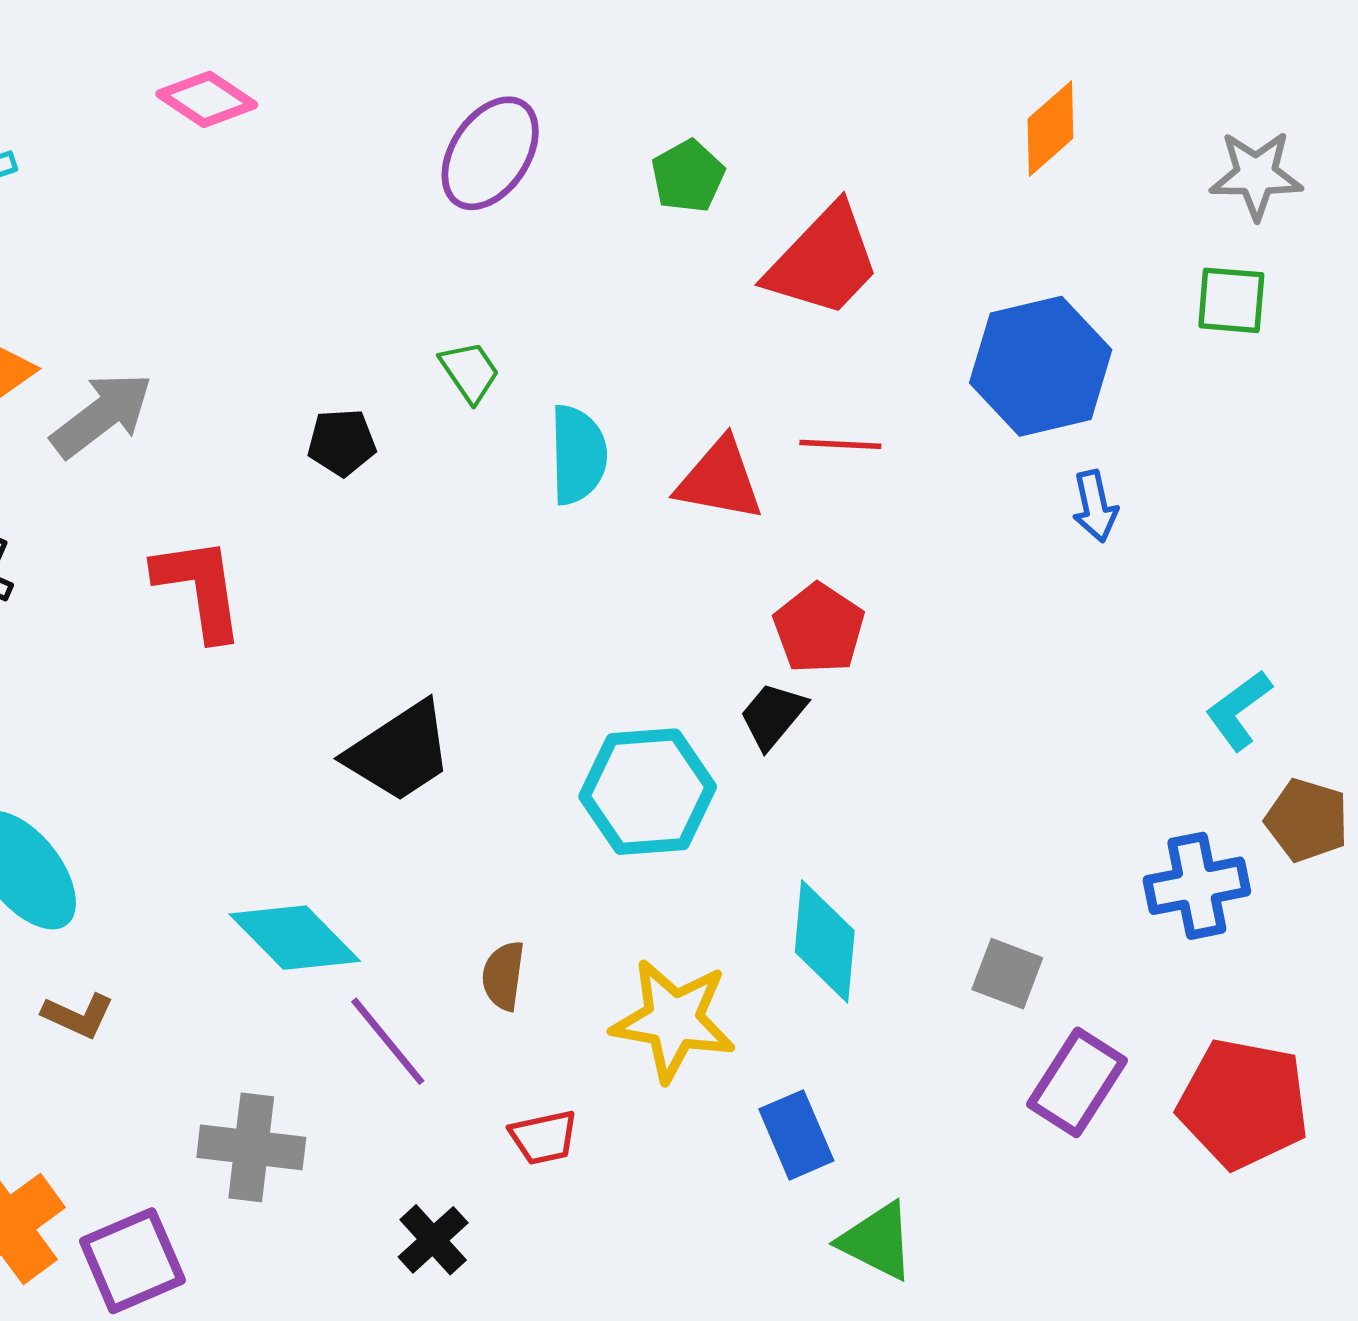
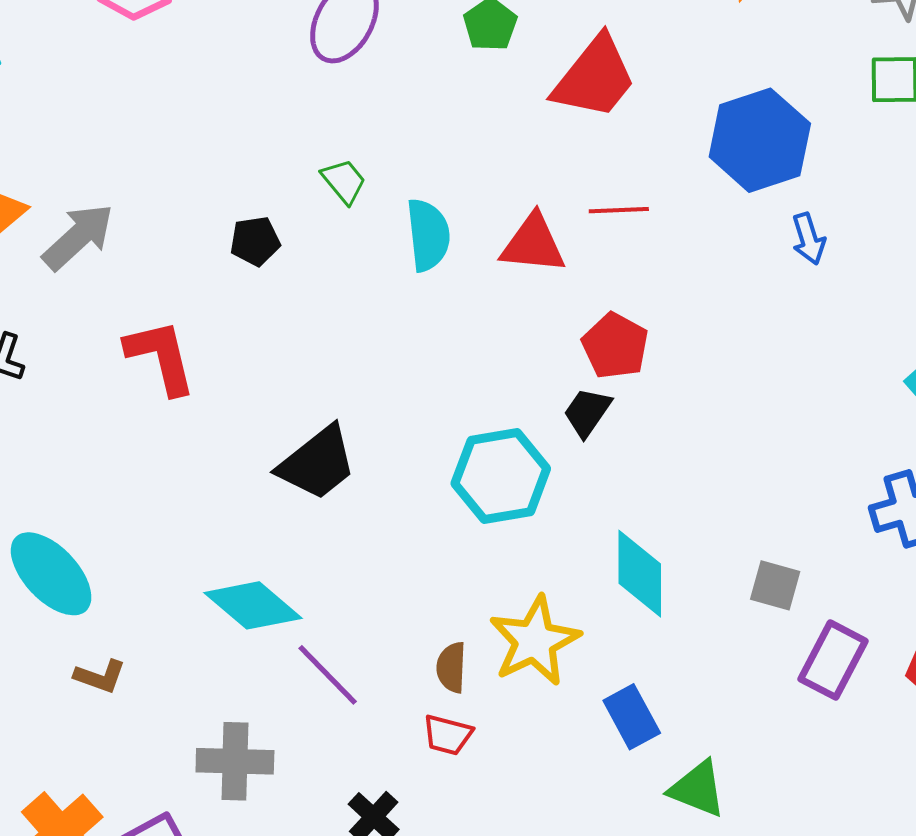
brown semicircle: (503, 976) -> (451, 667), moved
yellow star: (673, 1020) -> (535, 641), turned -30
red trapezoid: (544, 1137) -> (448, 735), turned 32

